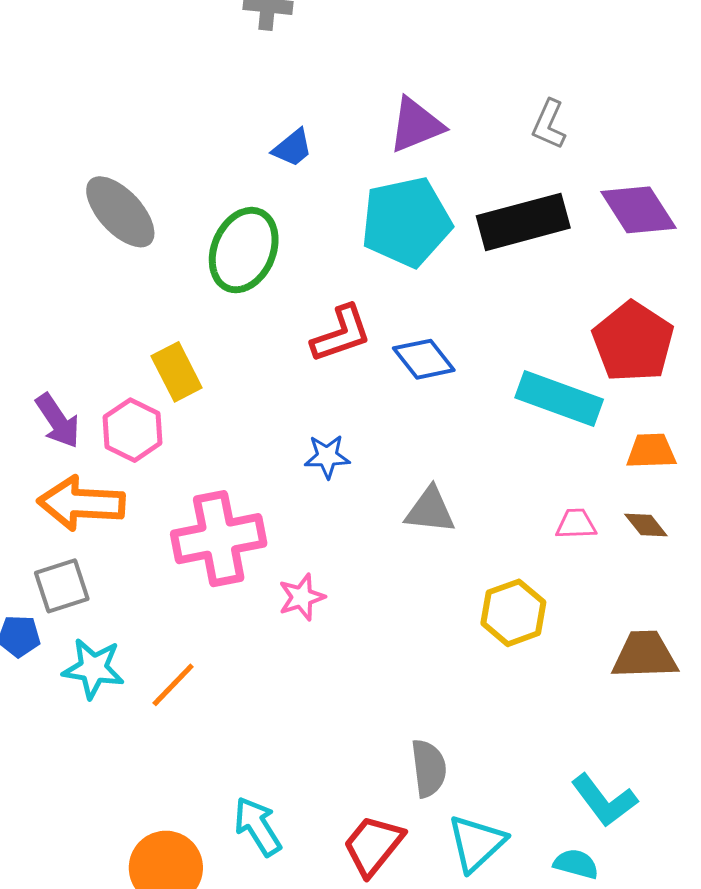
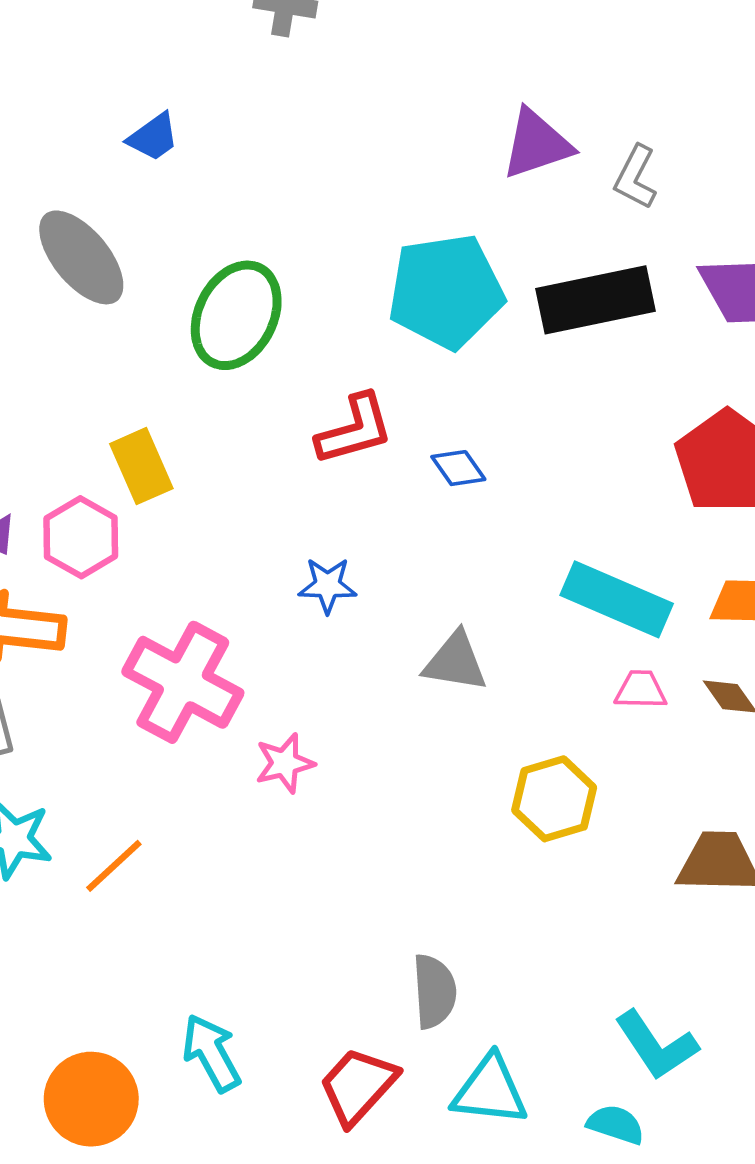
purple triangle: (416, 125) -> (537, 144), moved
blue trapezoid: (292, 148) -> (153, 137), moved
blue diamond: (424, 359) -> (458, 468), size x0.7
cyan rectangle: (559, 399) -> (617, 599), moved
pink cross: (219, 539) -> (183, 682), turned 36
cyan triangle: (476, 843) -> (490, 1091), turned 46

